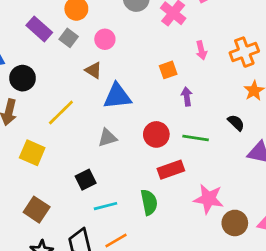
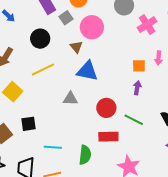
pink circle: (105, 39) -> (92, 27), size x1.5
orange square: (168, 70) -> (139, 66), moved
black circle: (23, 78) -> (40, 39), moved
black square: (86, 180) -> (28, 124), moved

